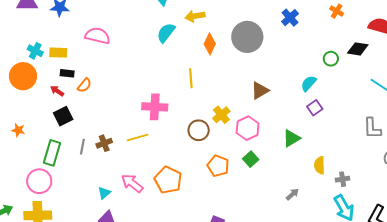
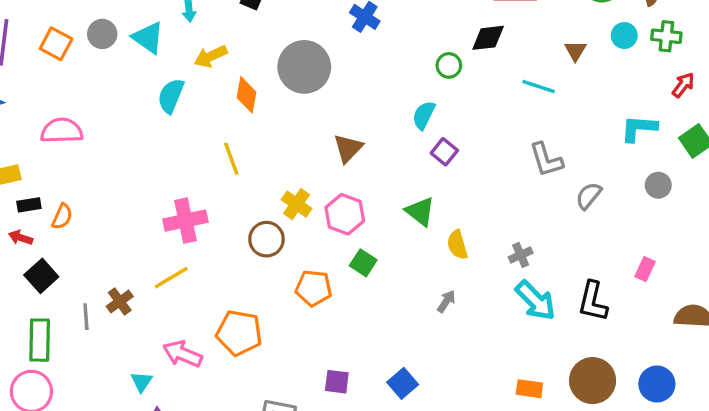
green triangle: (291, 138) -> (420, 211), turned -36
yellow semicircle: (319, 165) -> (457, 245), moved

